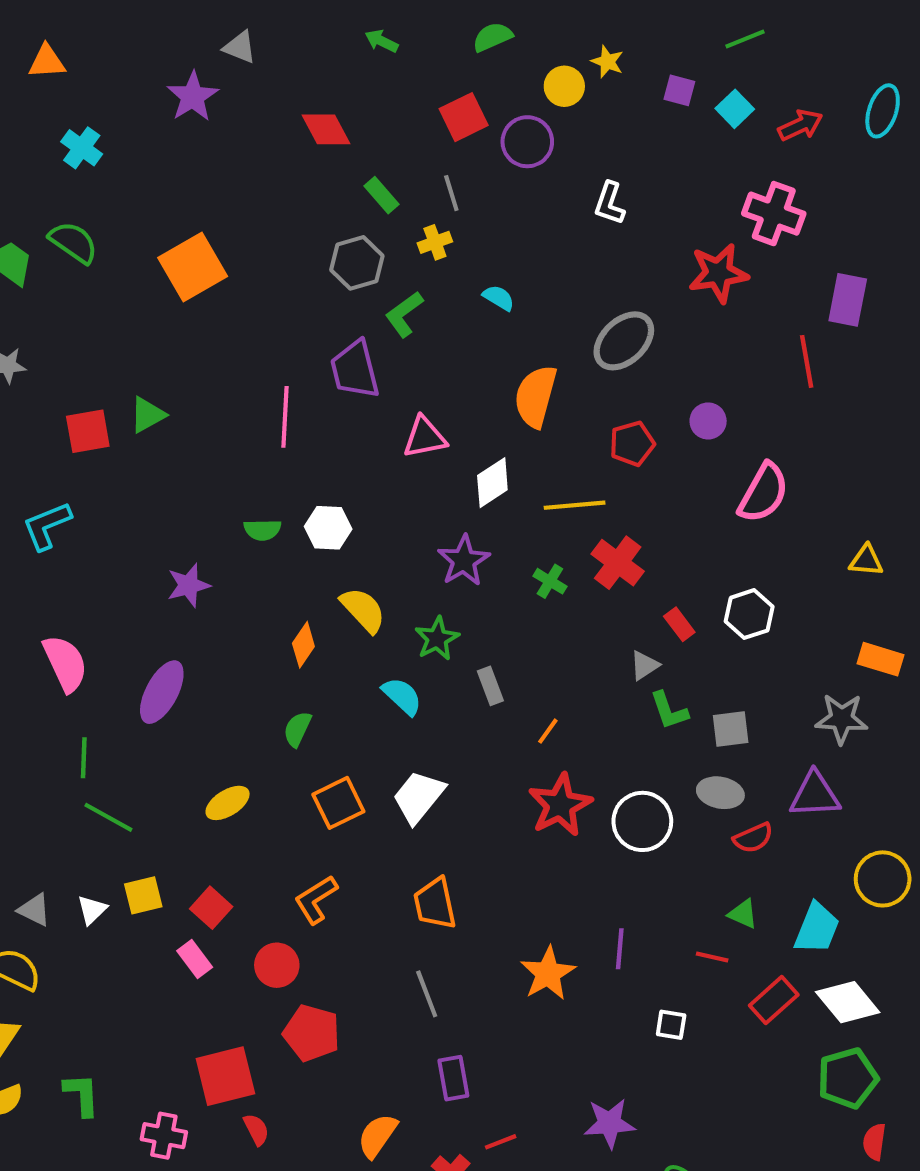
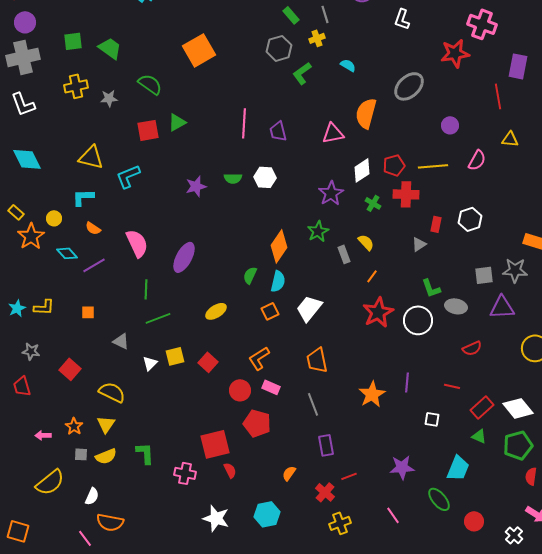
green semicircle: (73, 242) -> (150, 84), moved
purple trapezoid: (355, 370) -> (278, 131), moved, size x0.7
pink triangle: (425, 437) -> (333, 133), moved
red pentagon: (632, 444) -> (394, 165), moved
white diamond: (492, 483) -> (362, 170), moved
pink semicircle: (764, 493) -> (477, 160), size x0.7
yellow line: (575, 505) -> (433, 166), moved
yellow triangle: (866, 561) -> (510, 139), moved
red cross: (618, 563) -> (406, 194), turned -35
purple star: (188, 585) -> (196, 186), moved
yellow semicircle: (363, 610) -> (366, 242), moved, size x0.7
red rectangle: (679, 624) -> (436, 224), turned 49
orange diamond: (303, 645) -> (279, 246), moved, size x1.5
cyan semicircle: (402, 696) -> (278, 281), moved, turned 60
green L-shape: (669, 711) -> (431, 288), moved
gray square: (731, 729) -> (484, 275), moved
orange square: (338, 803) -> (270, 311), size x0.7
green line: (108, 817) -> (158, 318), turned -50
red semicircle: (753, 838) -> (472, 348), moved
gray triangle: (34, 910) -> (121, 341), moved
green triangle: (743, 914) -> (479, 436), moved
cyan trapezoid: (817, 928) -> (458, 468), moved
pink rectangle: (195, 959) -> (271, 387), moved, turned -30
orange semicircle: (377, 1136) -> (289, 473), size x0.7

